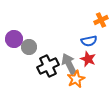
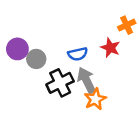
blue semicircle: (89, 41) -> (78, 54), moved
red star: (88, 59) -> (110, 48), moved

